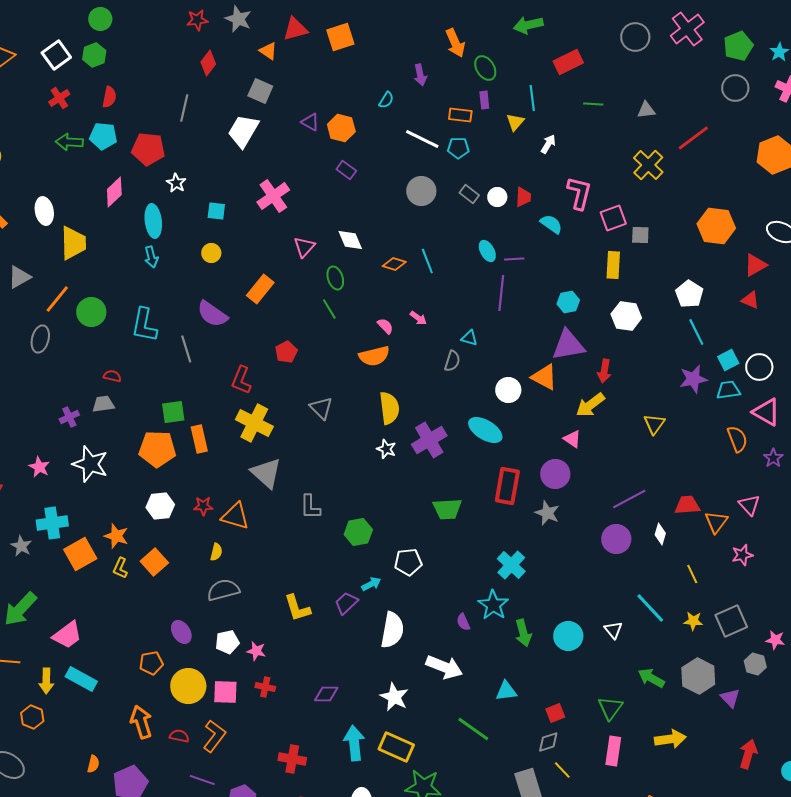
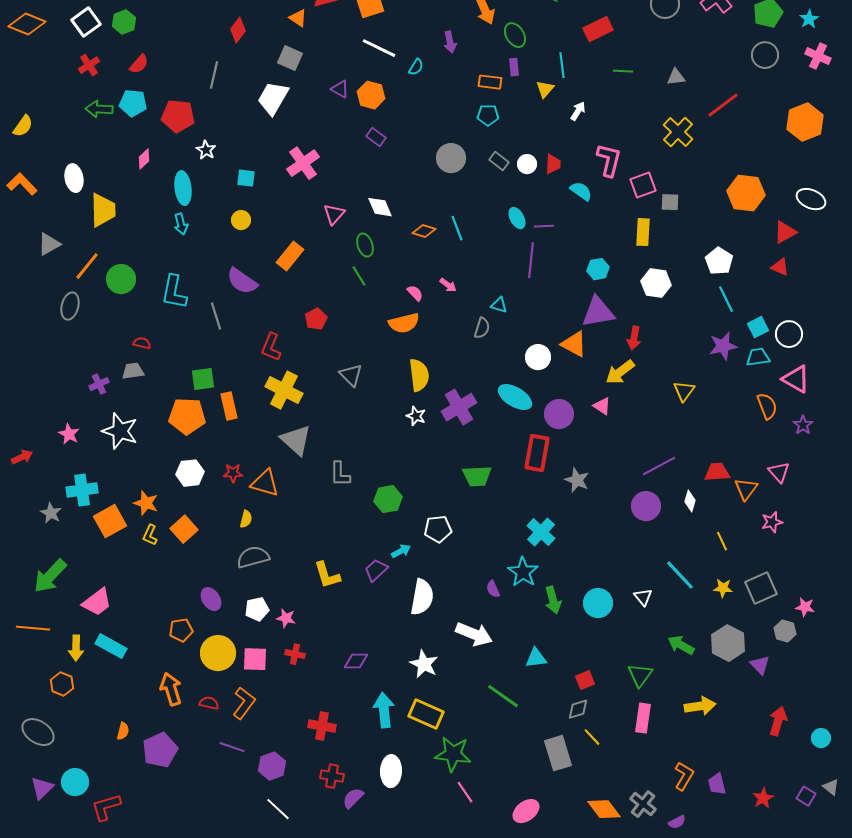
red semicircle: (109, 97) -> (139, 64), turned 30
white line: (422, 139) -> (379, 48), moved
pink diamond: (114, 192) -> (144, 159), size x0.7
purple circle: (555, 474) -> (559, 414), moved

